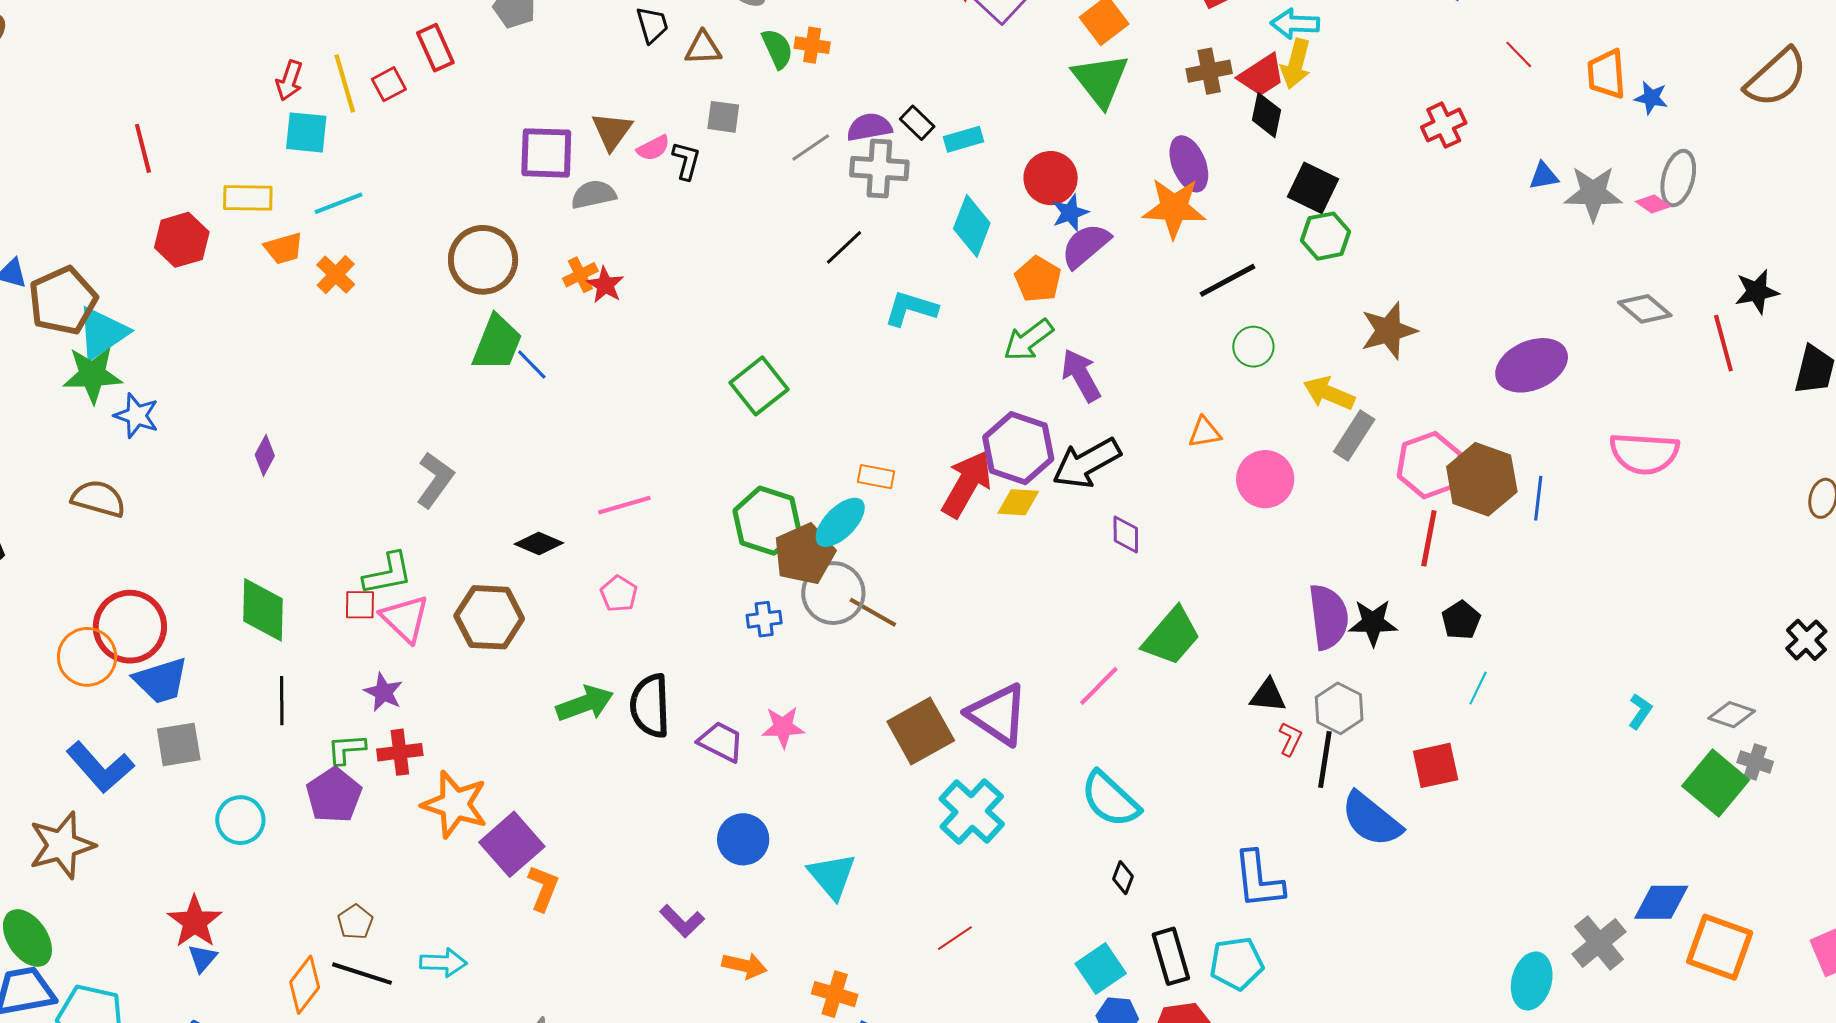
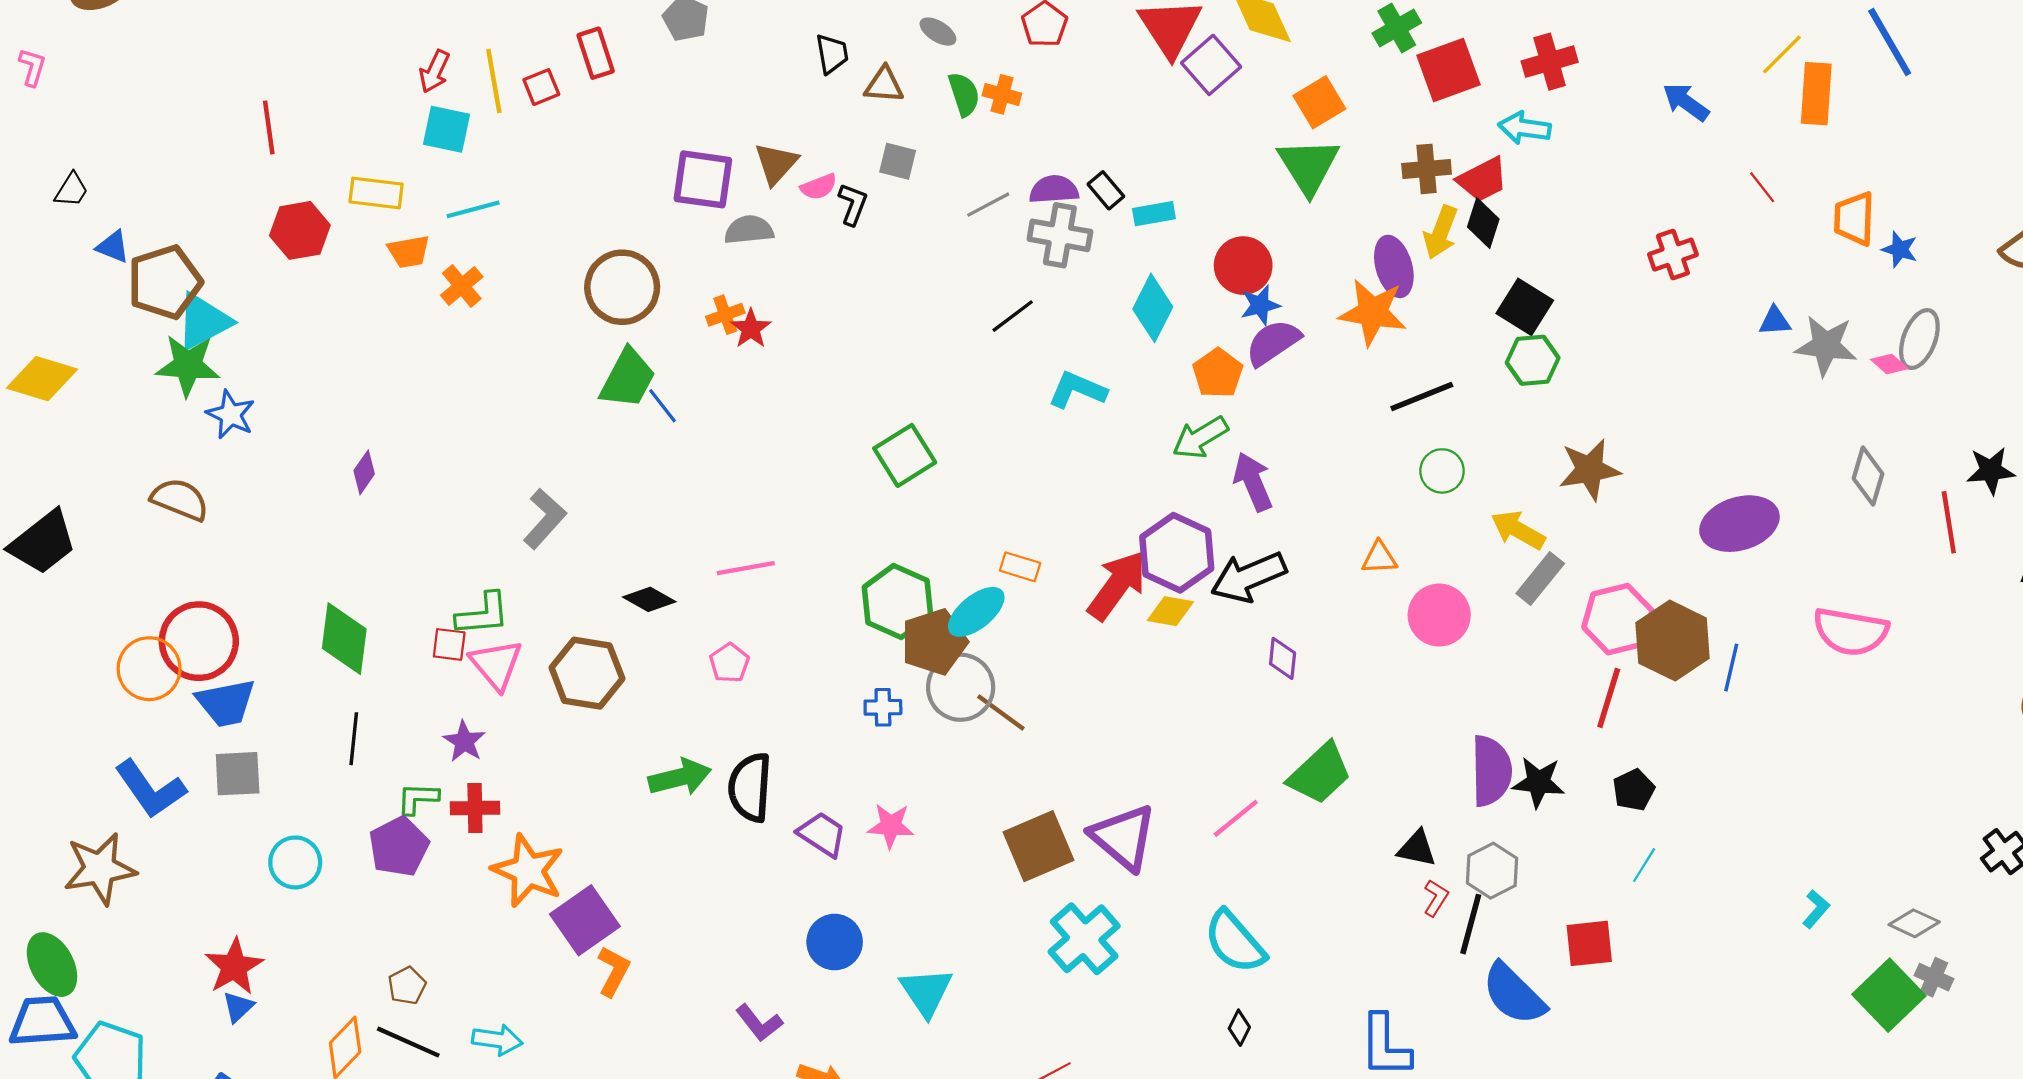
yellow arrow: (1296, 64) -> (1441, 232), moved
gray diamond: (1645, 309) -> (1868, 476), turned 60

